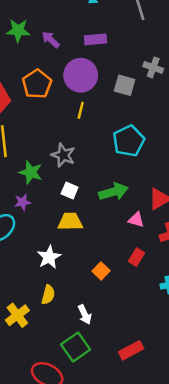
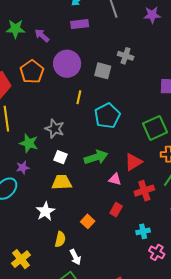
purple rectangle: (96, 39) -> (80, 24), moved
yellow line: (81, 110) -> (79, 97), moved
yellow semicircle: (48, 295) -> (60, 239), moved

